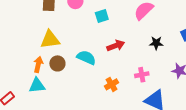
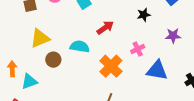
orange arrow: (38, 64) -> (12, 69), moved
orange cross: (112, 84) -> (111, 66), size x1.6
cyan triangle: (37, 85) -> (29, 81), moved

